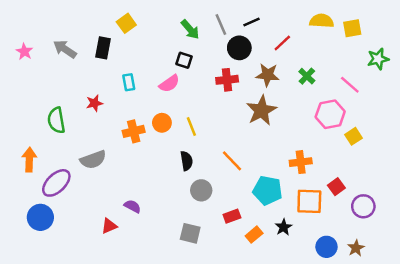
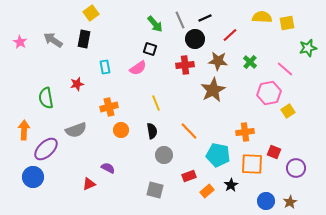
yellow square: (126, 23) -> (91, 13), moved
orange circle: (162, 123) -> (121, 130), moved
red square: (336, 187) -> (274, 152), turned -32

